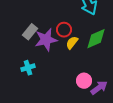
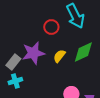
red circle: (64, 30) -> (51, 27), moved
gray rectangle: (30, 32) -> (13, 62), moved

